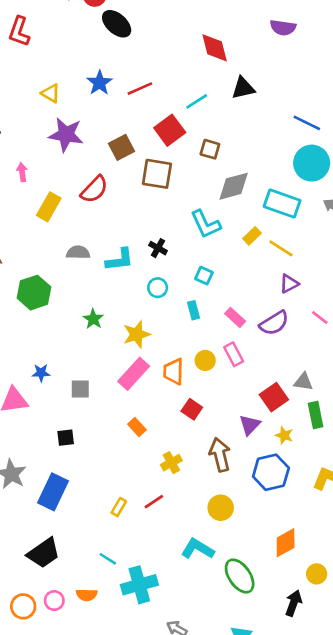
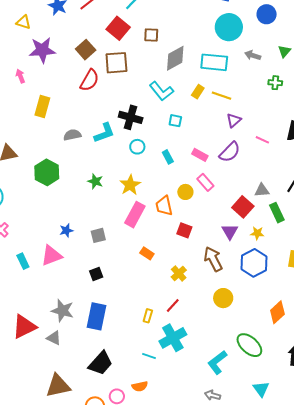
pink arrow: (22, 172) -> (20, 76), moved
red semicircle: (94, 189) -> (89, 80), moved
black cross: (158, 248) -> (131, 117), size x1.6
cyan square: (204, 276) -> (175, 121), moved
cyan L-shape: (198, 549) -> (217, 362), moved, turned -55
cyan cross: (139, 585) -> (173, 338), moved

